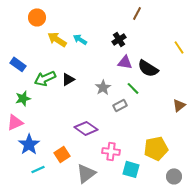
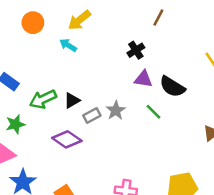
yellow arrow: (57, 39) -> (79, 20), moved, turned -72
cyan arrow: (80, 39) -> (68, 45), moved
gray rectangle: (120, 105) -> (92, 116), moved
purple diamond: (86, 128) -> (67, 139), moved

